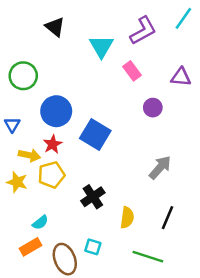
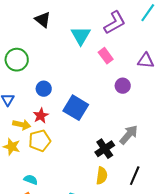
blue circle: (56, 111) -> (44, 89), size x0.6
black cross: (93, 197) -> (105, 149), moved
cyan semicircle: (40, 222) -> (31, 180), turned -120

